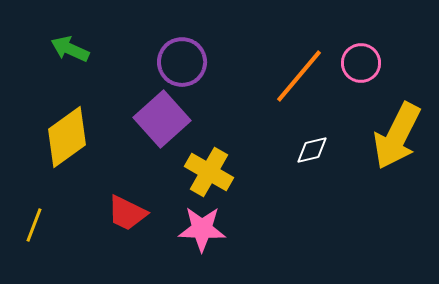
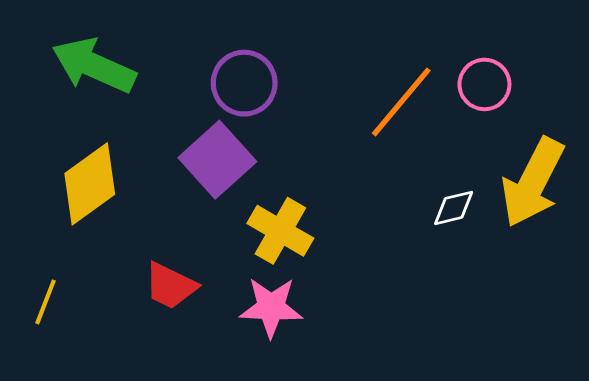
green arrow: (70, 49) -> (94, 66), size x1.6
white diamond: (312, 150) -> (454, 208), moved

